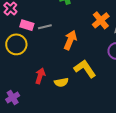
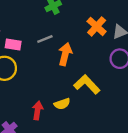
gray line: (45, 27) -> (45, 39), moved
red arrow: (40, 76) -> (38, 110), moved

